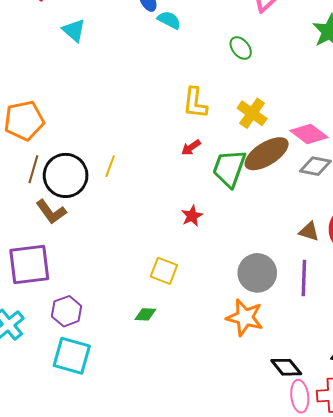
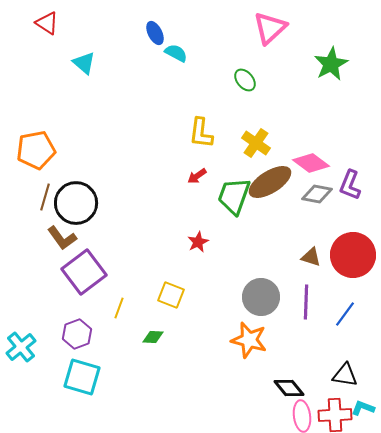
yellow line: (110, 166) -> (119, 308), moved
purple square: (29, 265) -> (84, 272), moved, turned -30

